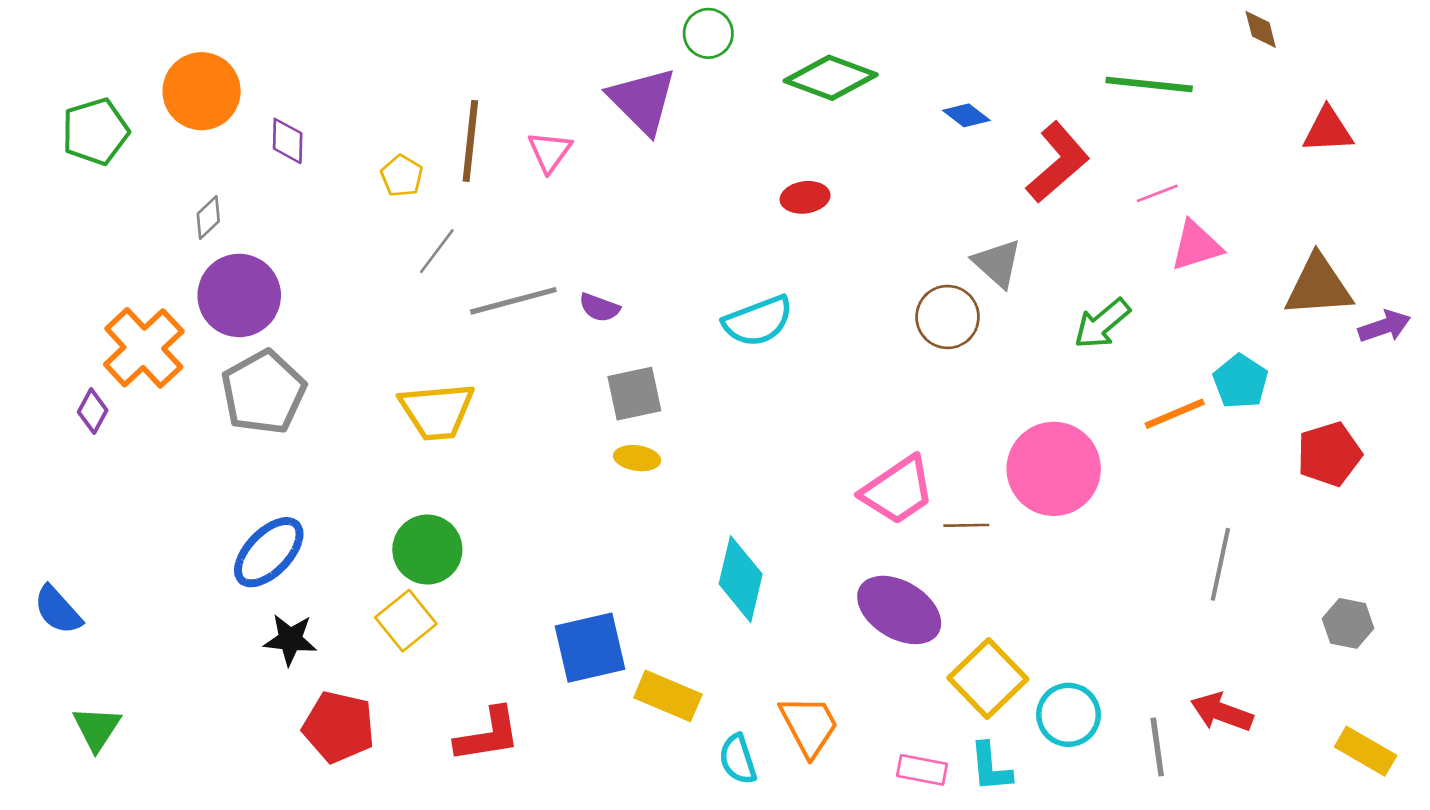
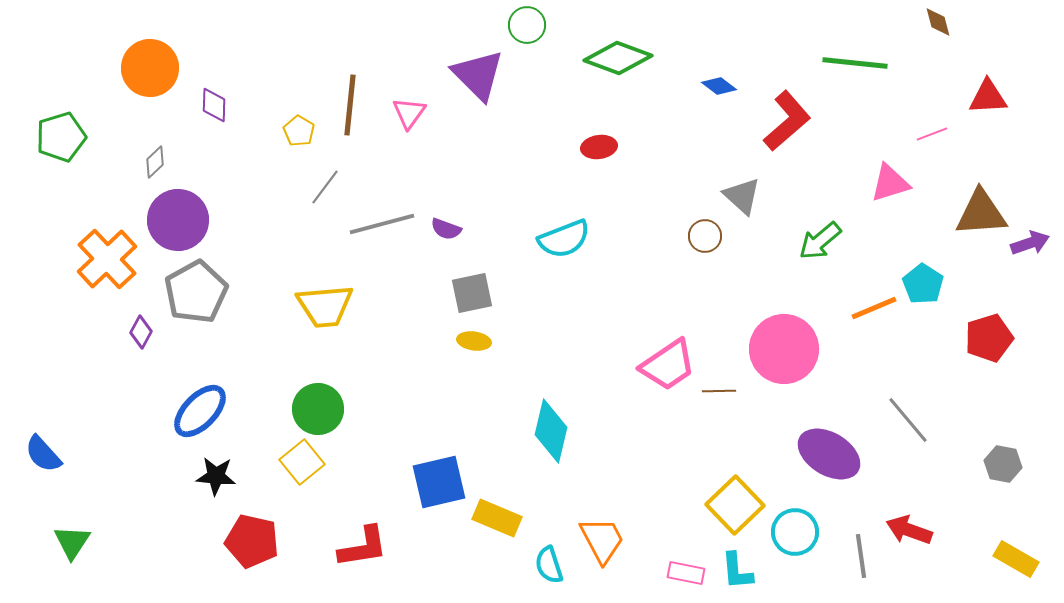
green pentagon: (95, 131) -> (61, 137), moved
pink line: (1157, 193) -> (932, 134), moved
brown circle: (948, 317) -> (705, 236), size x0.7
purple diamond: (93, 411) -> (141, 332), moved
gray line: (1220, 564) -> (908, 420), turned -52
purple ellipse: (899, 610) -> (829, 454), moved

